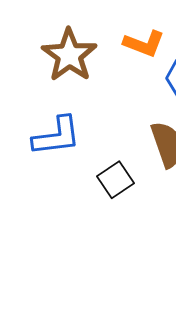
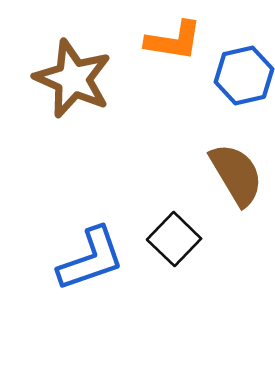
blue L-shape: (57, 136) -> (91, 259), moved

